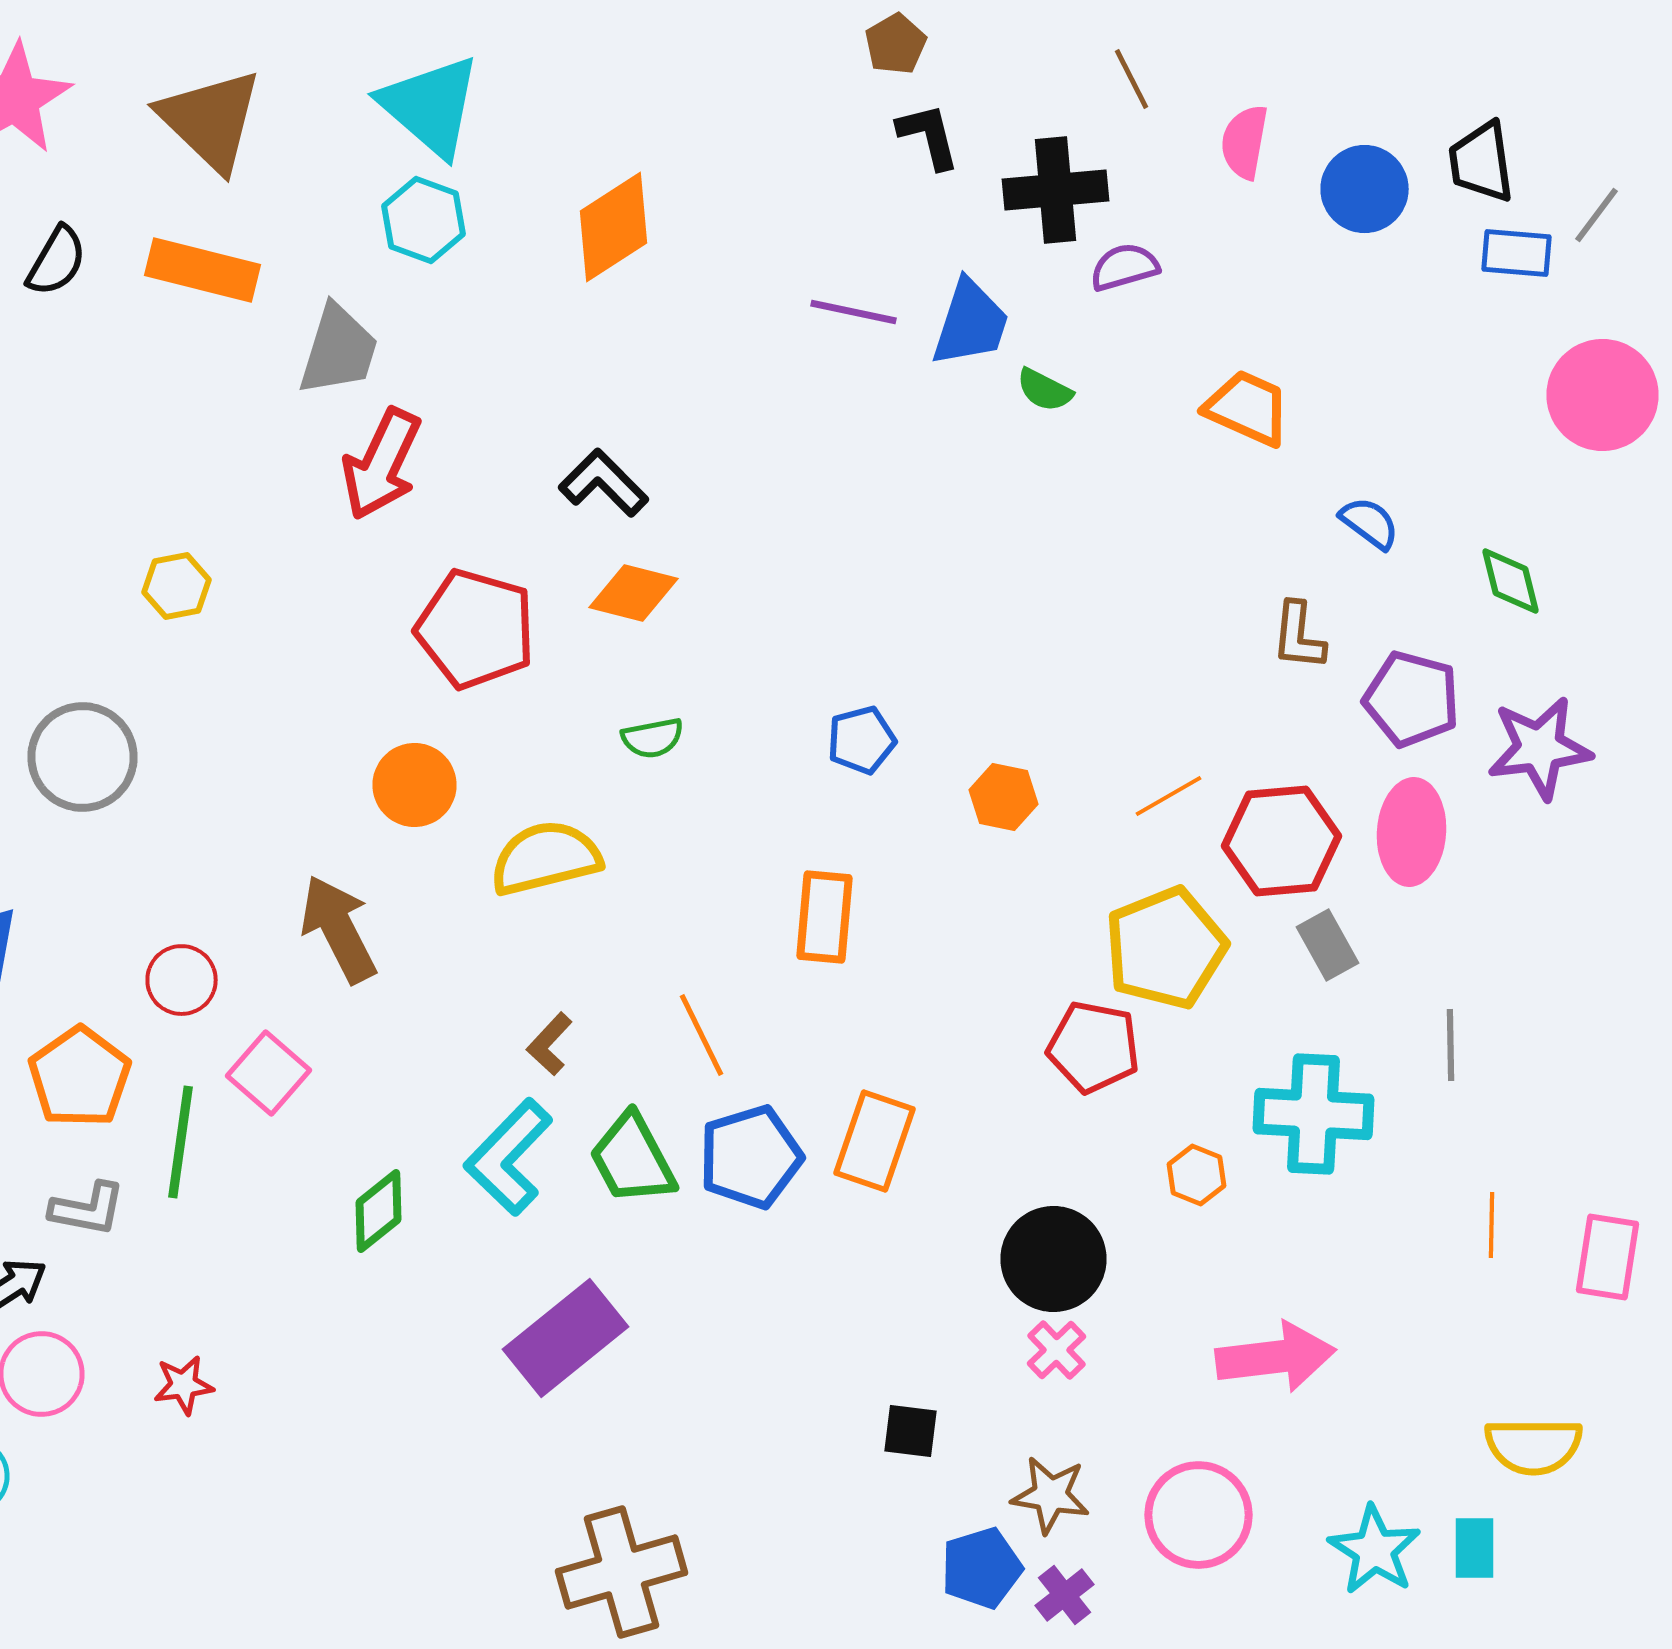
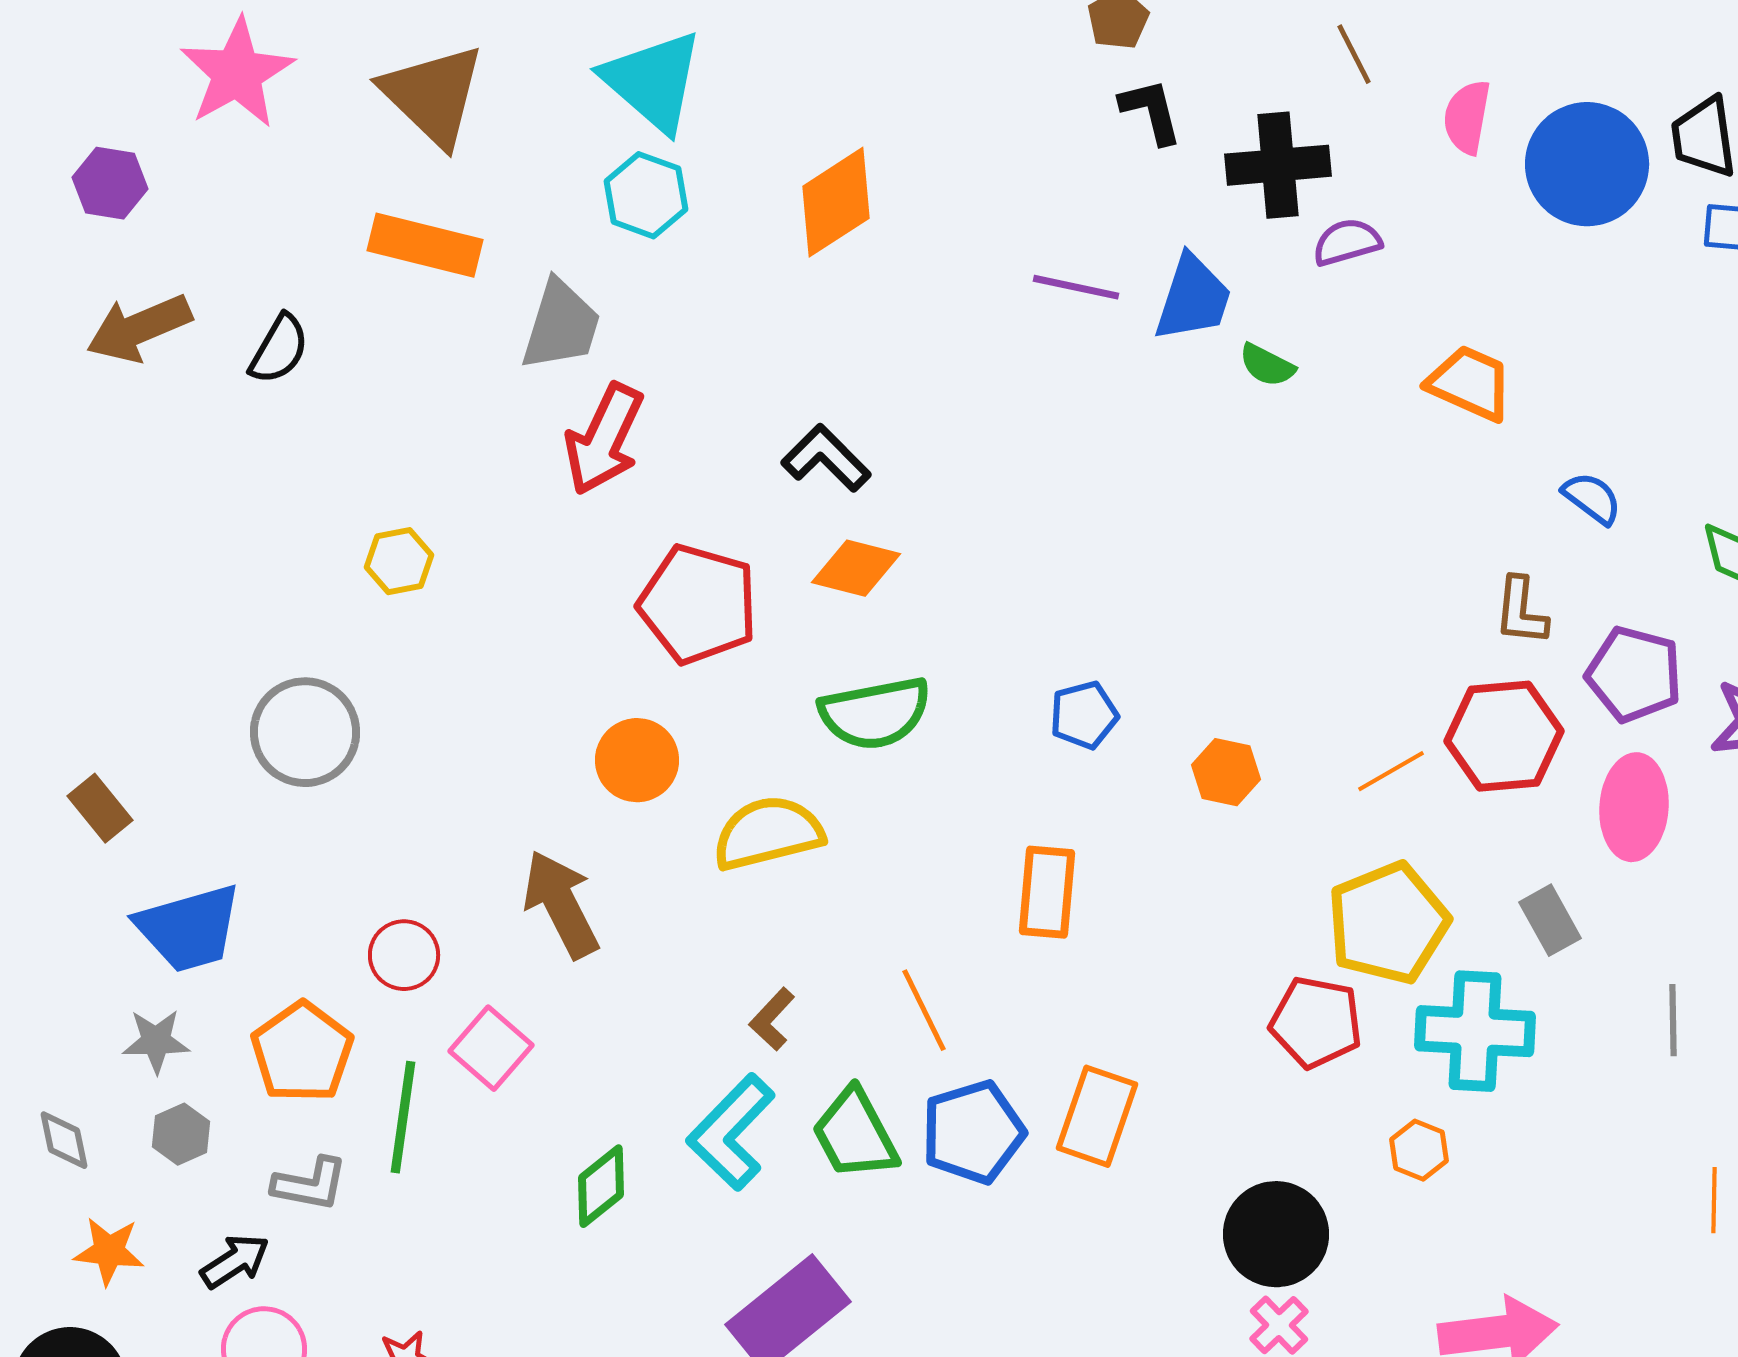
blue circle: (1364, 189) -> (1587, 164), size x1.4
black semicircle: (56, 261) -> (279, 349), moved
green semicircle: (652, 738) -> (875, 713), size x1.8
red hexagon: (1282, 841) -> (1504, 736), moved
cyan cross: (1314, 1114) -> (1475, 1031), moved

